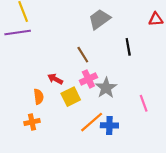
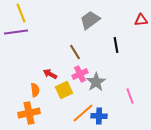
orange cross: (32, 122) -> (29, 113), size x1.5

